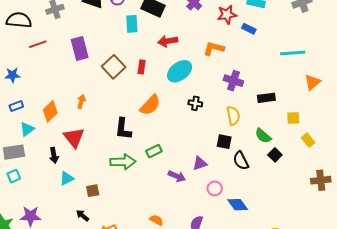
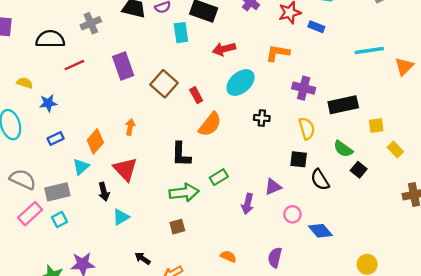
red rectangle: (142, 67) -> (196, 95), moved, turned -32
orange triangle: (312, 82) -> (404, 66), moved
black rectangle: (266, 98) -> (343, 105), size x1.4
cyan triangle: (27, 129) -> (81, 167), moved
purple arrow: (177, 176) -> (248, 204), turned 84
brown square: (93, 191) -> (177, 227), moved

